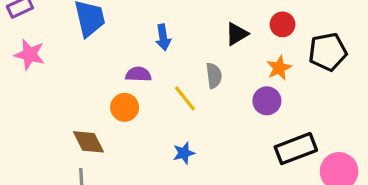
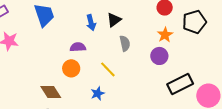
black triangle: (237, 34) -> (114, 20), moved
yellow line: (185, 98) -> (108, 69), moved
blue star: (184, 153) -> (98, 93), moved

